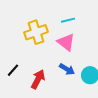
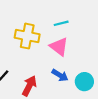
yellow cross: (36, 32) -> (27, 36), turned 30

